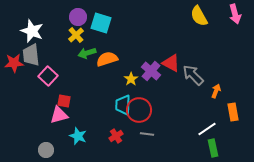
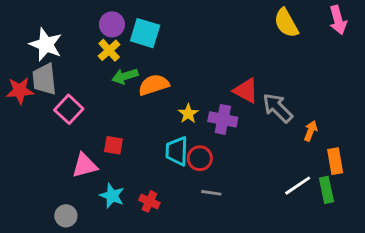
purple cross: (151, 71) -> (223, 119), moved, turned -30
red square: (64, 101) -> (113, 145), moved
red circle: (139, 110) -> (200, 158), size x0.7
red cross: (116, 136) -> (149, 201), moved, turned -32
green rectangle: (213, 148) -> (326, 190), moved

